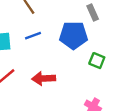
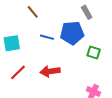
blue line: (33, 36) -> (47, 37), moved, turned 40

